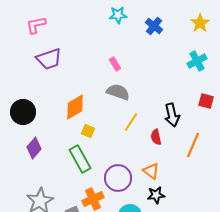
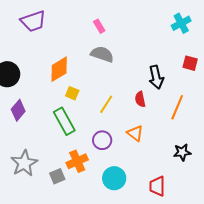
yellow line: (131, 122) -> (106, 104), moved
purple circle: (118, 178) -> (102, 140), size x0.7
black star: (156, 195) -> (182, 152), moved

